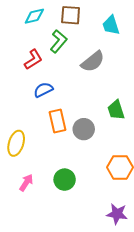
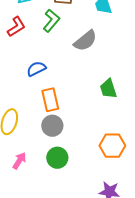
red L-shape: (33, 60) -> (16, 27), moved
gray circle: (84, 129) -> (52, 126), moved

